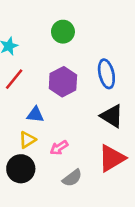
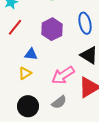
pink arrow: (59, 148) -> (63, 75), moved, size x1.6
black circle: (21, 169) -> (28, 106), moved

